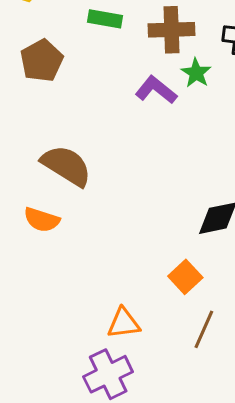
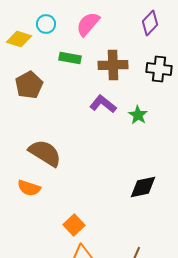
green star: (196, 73) -> (138, 115), moved
orange square: (185, 277) -> (74, 225), moved

